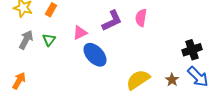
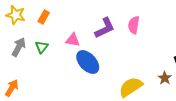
pink triangle: (80, 33) -> (73, 40), turned 35
brown star: (172, 80) -> (165, 78), moved

